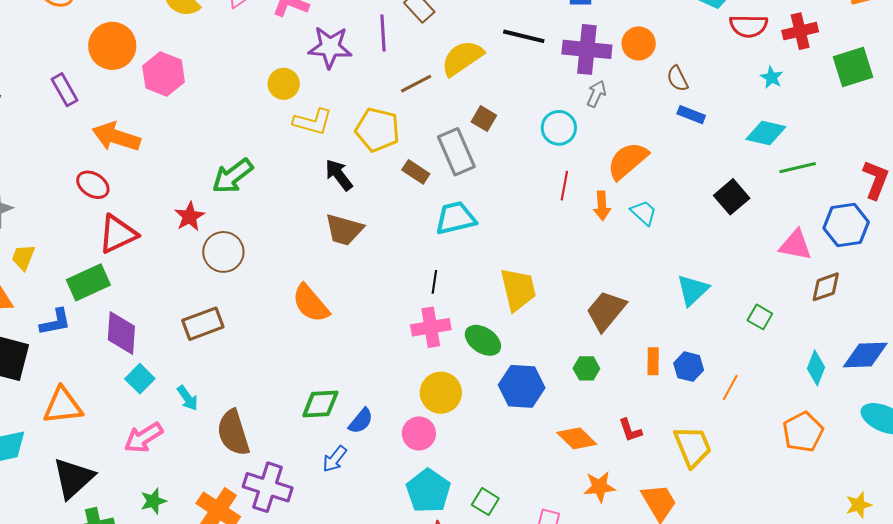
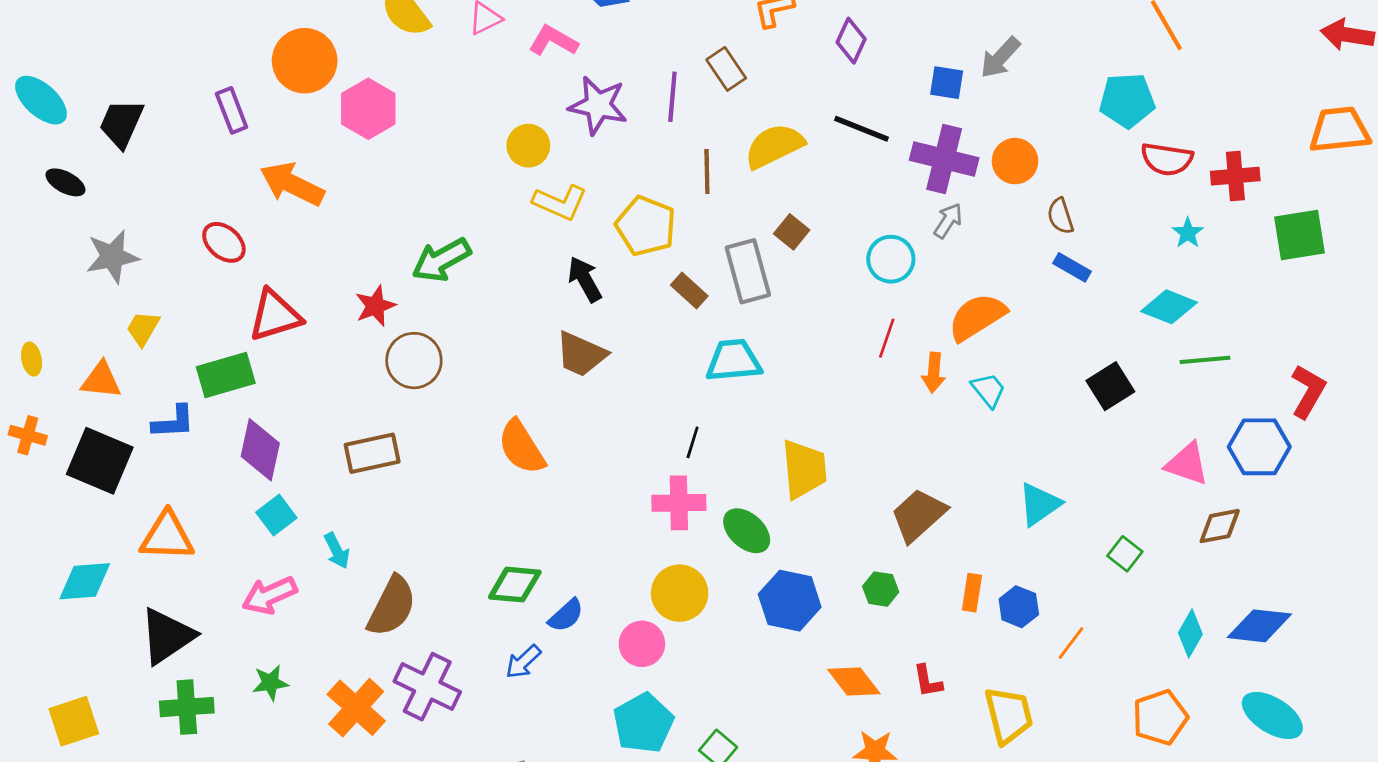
brown line: (416, 84) -> (707, 171), turned -72
red ellipse: (93, 185) -> (224, 242), moved
brown semicircle: (233, 433) -> (392, 606), turned -144

